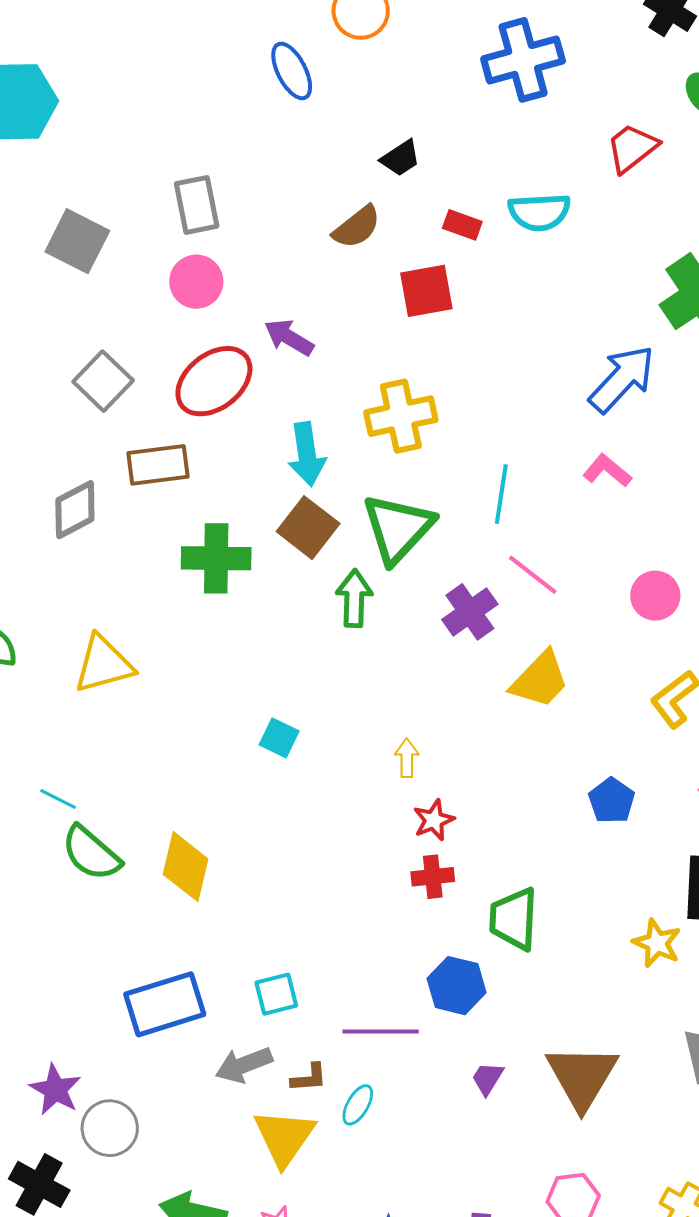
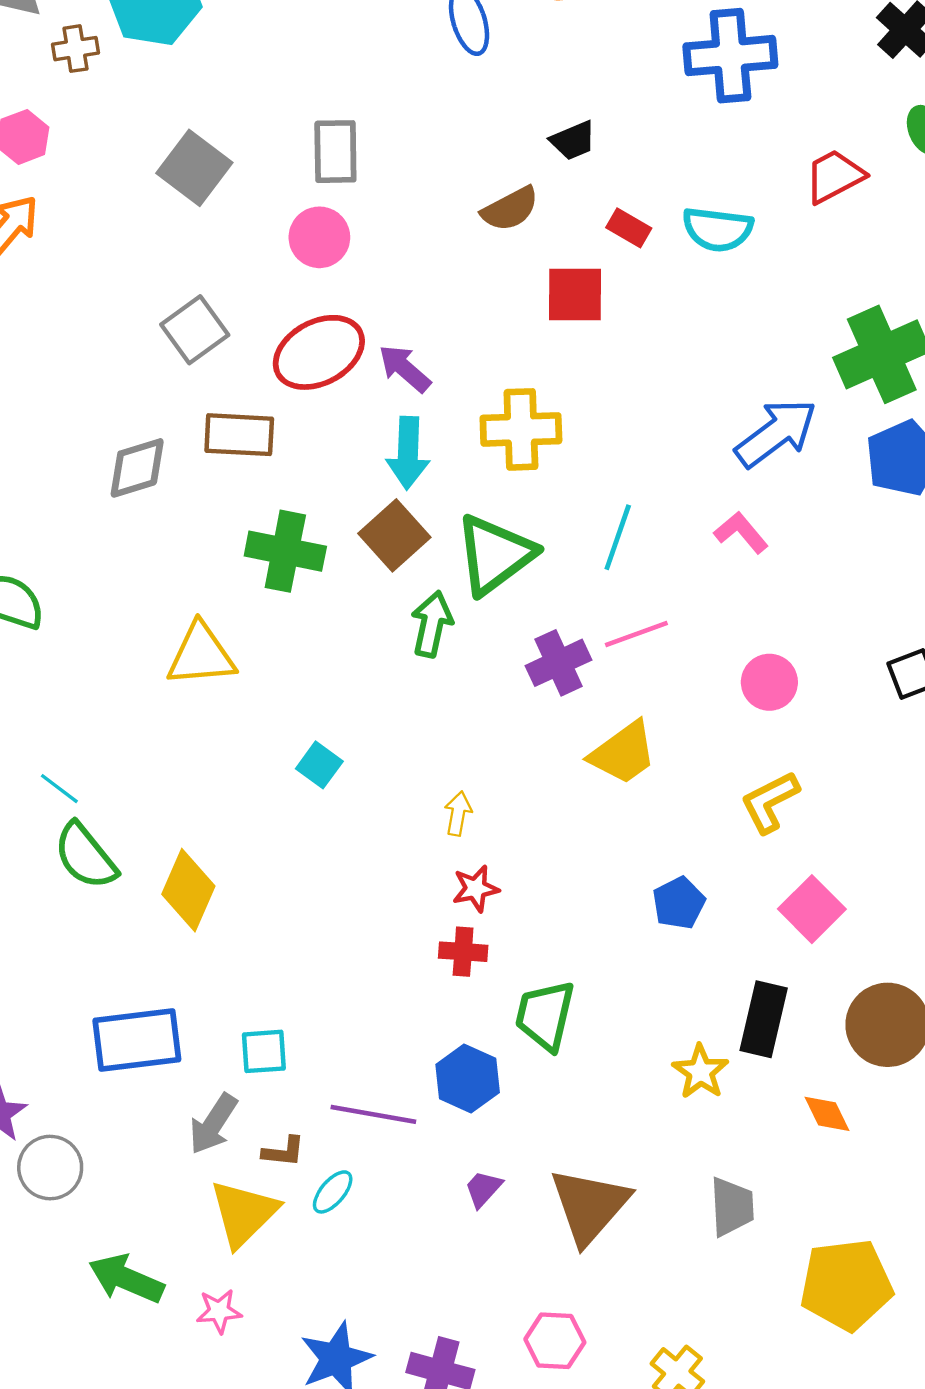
purple arrow: (289, 337) -> (405, 368), moved
pink line: (533, 575) -> (636, 634), turned -68
yellow triangle: (104, 664) -> (201, 655), moved
gray arrow: (244, 1065) -> (213, 1124), turned -46

